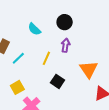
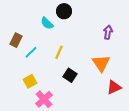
black circle: (65, 22) -> (64, 11), moved
purple arrow: (66, 45) -> (108, 32), moved

